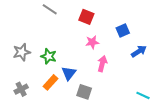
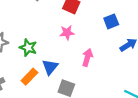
pink star: (92, 42) -> (67, 33), moved

